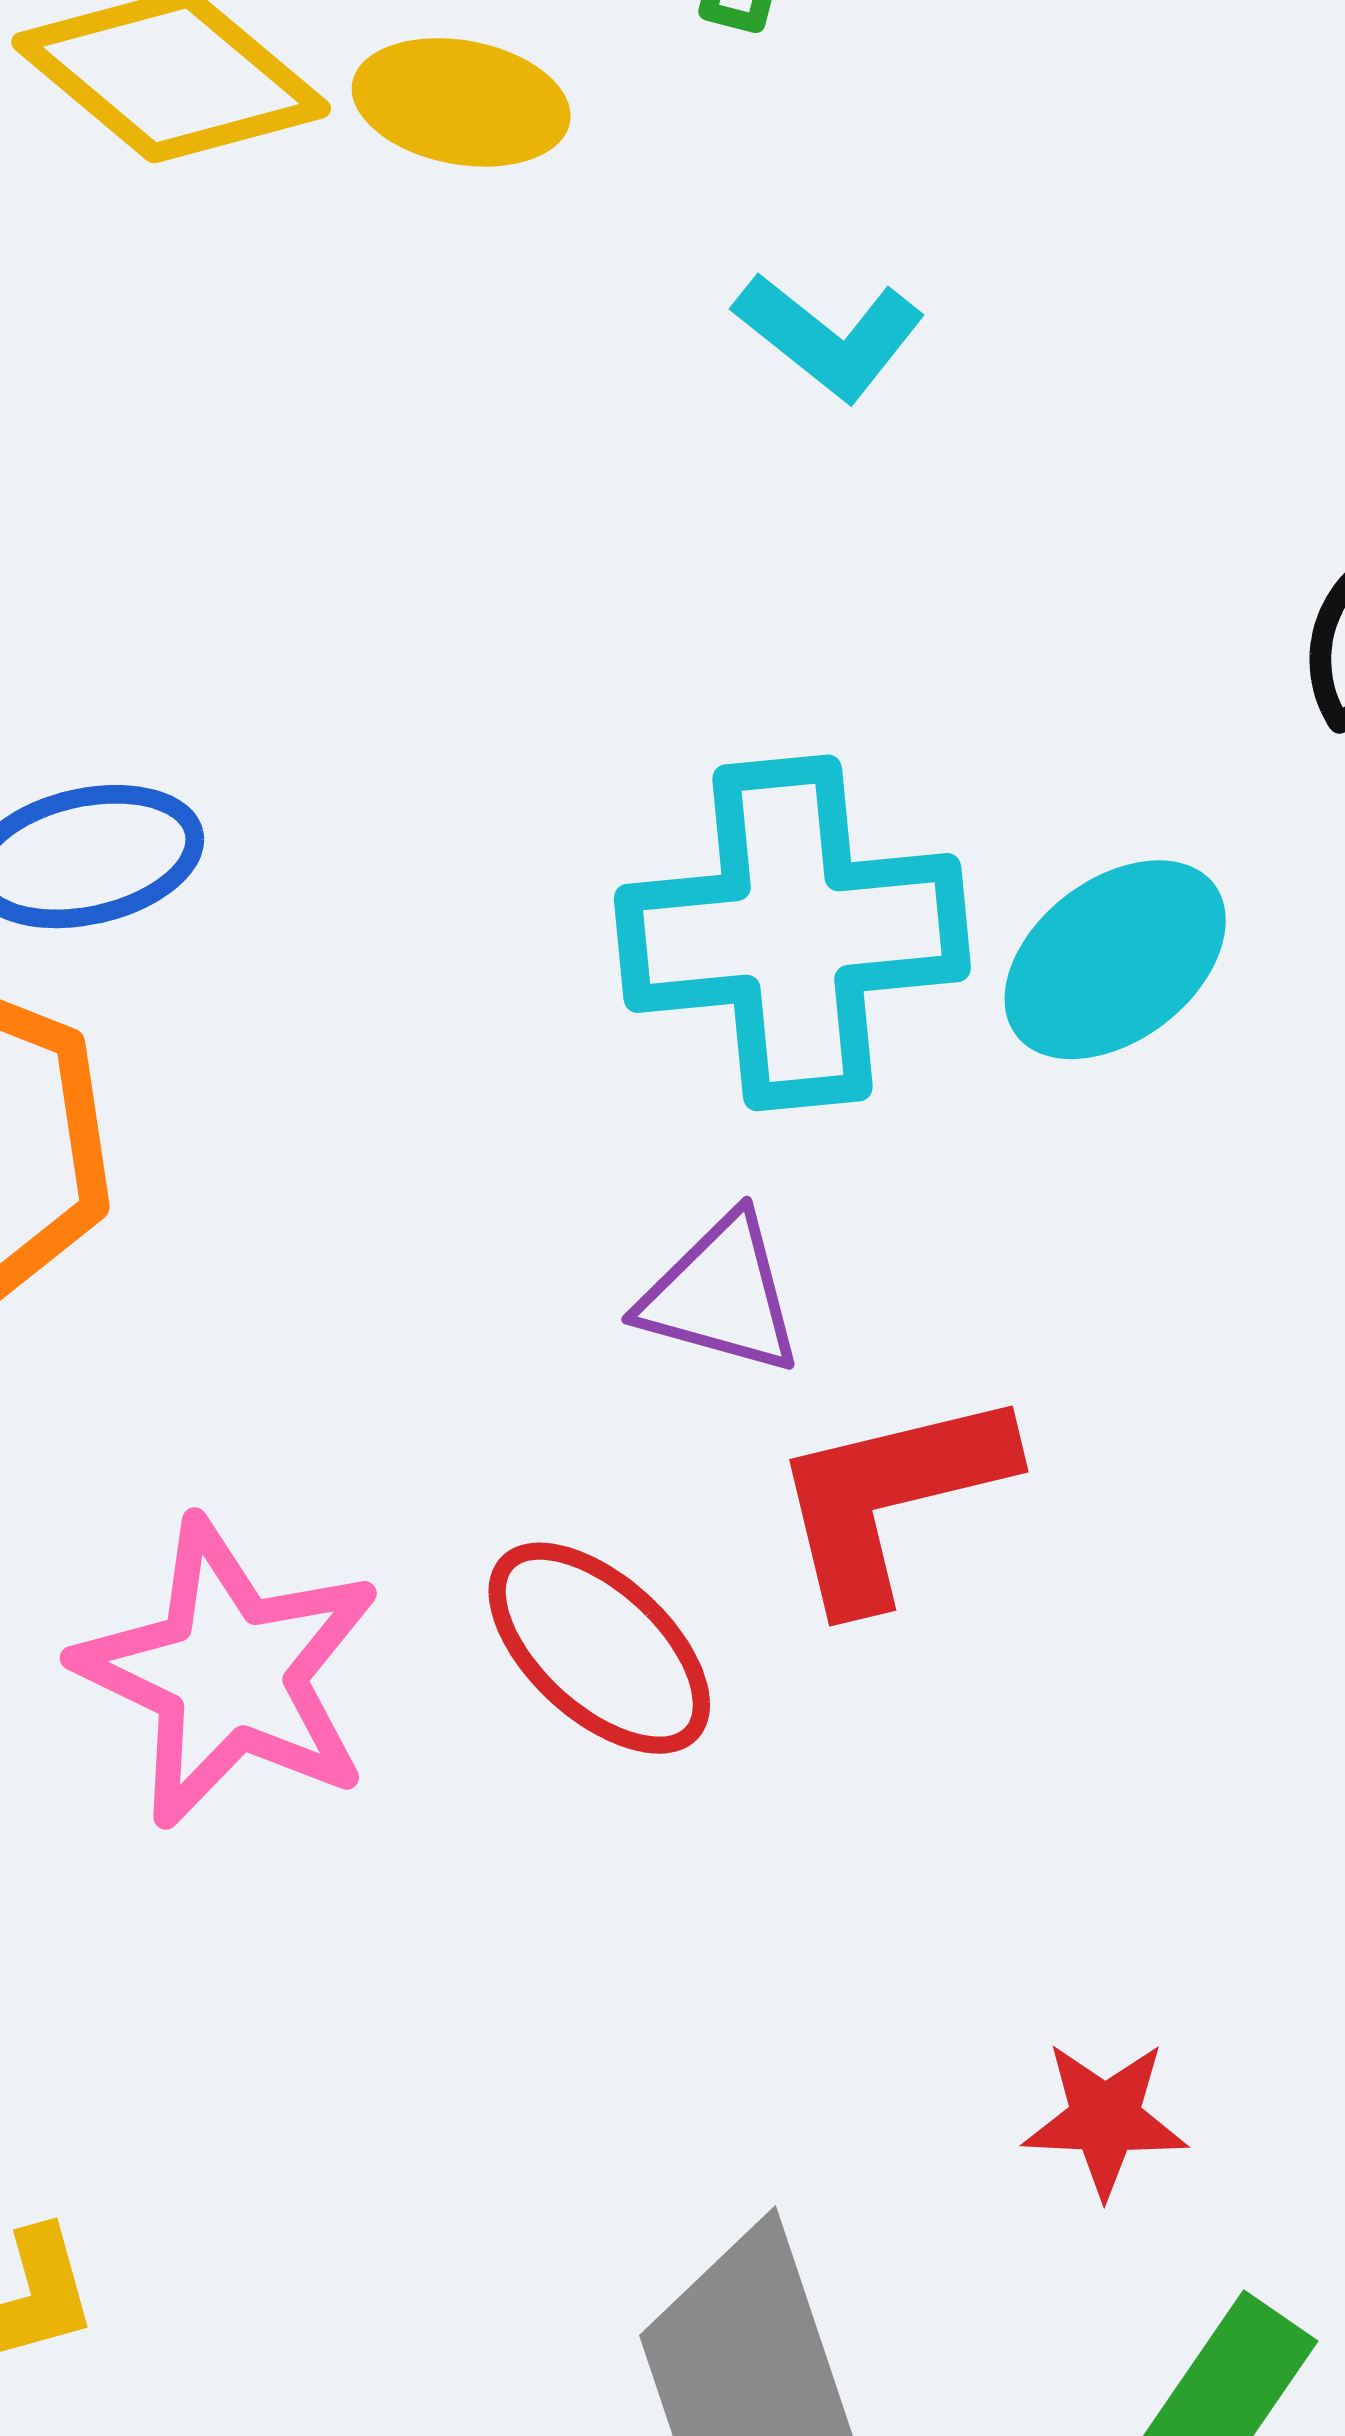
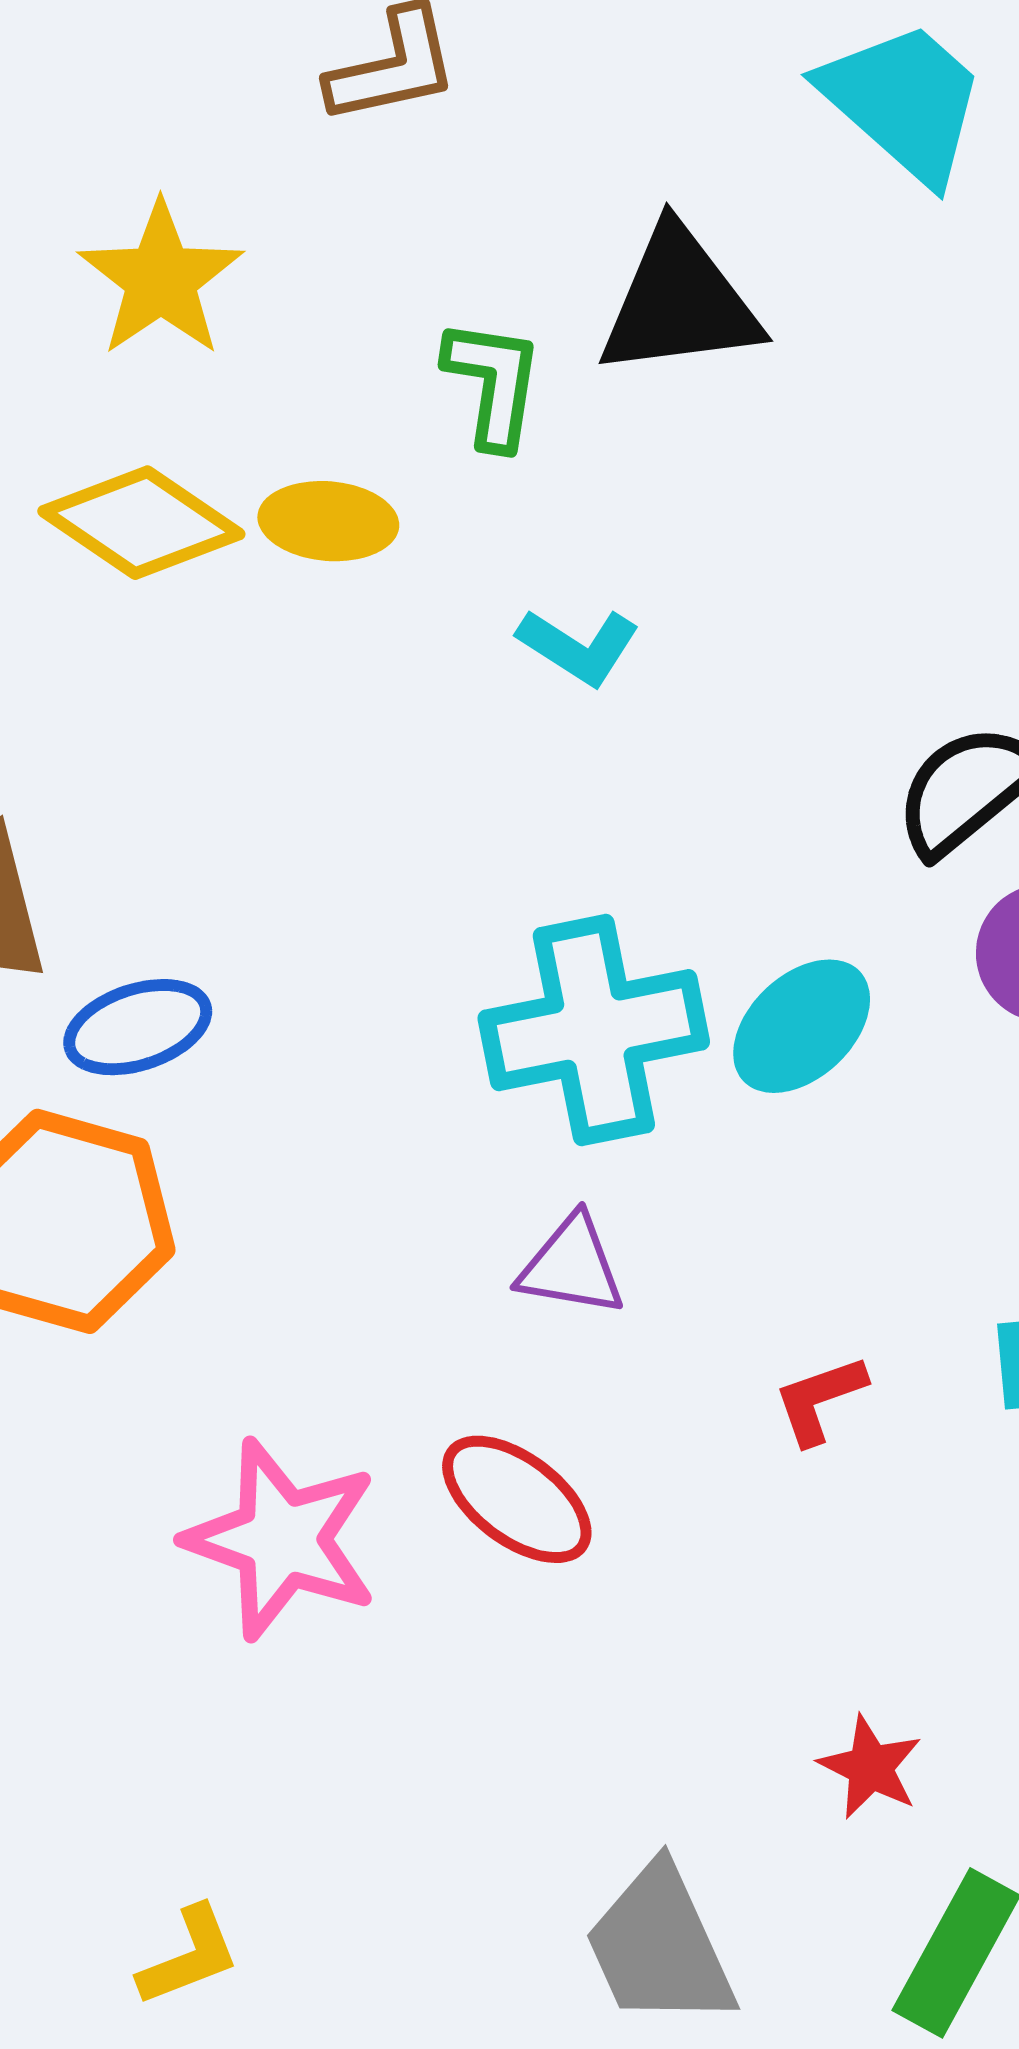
red L-shape: (891, 1498) -> (820, 1400), moved, size x0.6
red star: (1105, 2119) -> (870, 1767), turned 30

